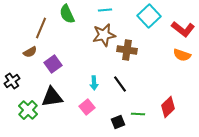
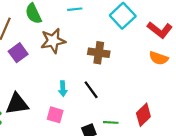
brown star: (104, 35) -> (53, 41), moved
purple square: (53, 64) -> (18, 53), moved
pink square: (87, 107) -> (55, 115), turned -35

